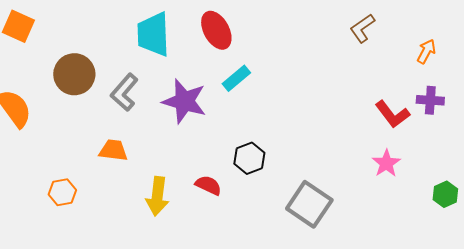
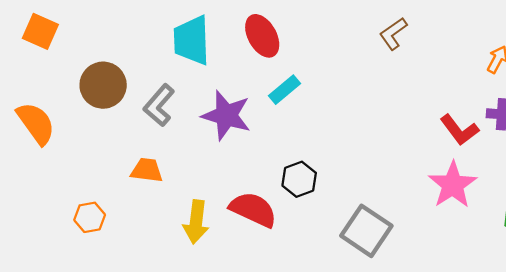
brown L-shape: (362, 28) -> (393, 34), moved
pink star: (386, 163) -> (453, 185), size x1.5
red semicircle: (208, 185) -> (253, 210), size x1.6

